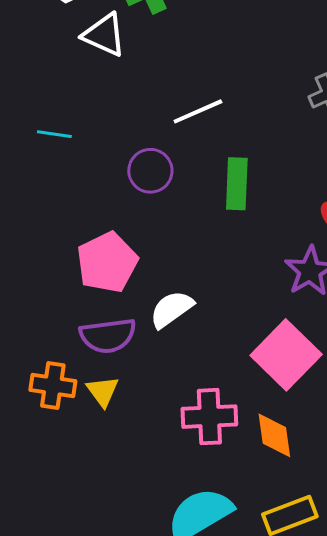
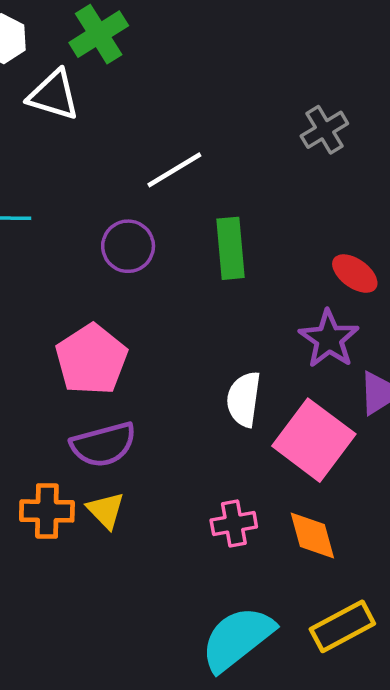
white semicircle: (171, 309) -> (244, 399), moved, turned -39
pink cross: (209, 417) -> (234, 523), size x0.7

